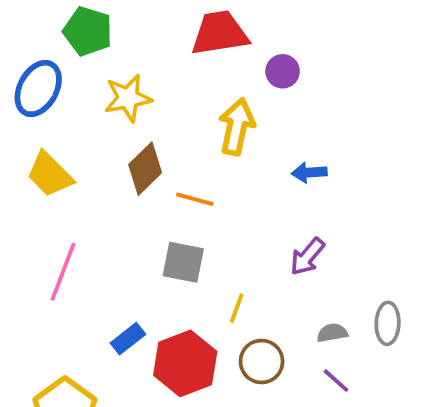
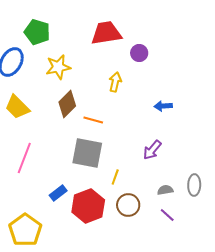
yellow arrow: (237, 127) -> (115, 82), size x0.7
blue arrow: (309, 172) -> (163, 106), moved
gray square: (183, 262) -> (87, 153), size x1.4

